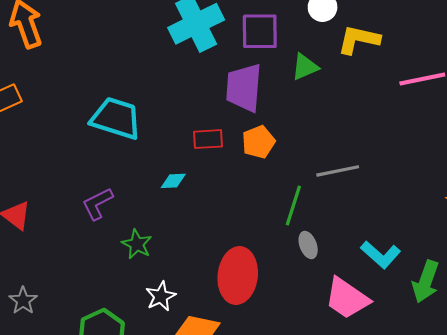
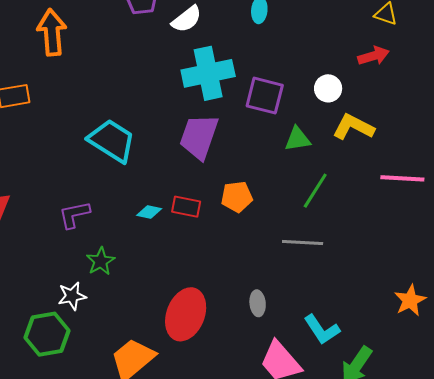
purple trapezoid: (244, 88) -> (199, 137), moved
red rectangle: (208, 139) -> (186, 207), moved
green line: (293, 205) -> (315, 191), moved
white star: (161, 296) -> (72, 296), moved

